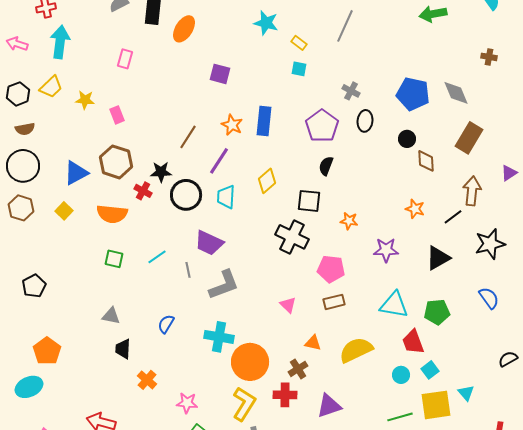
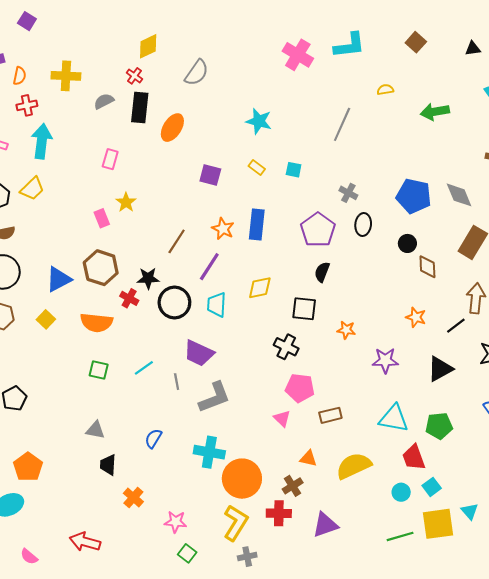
yellow rectangle: (299, 43) -> (257, 168), moved
yellow star: (85, 100) -> (126, 202), moved, turned 30
yellow diamond: (267, 181) -> (260, 288), turned 30
black cross: (292, 237) -> (286, 347), size x0.7
pink pentagon: (331, 269) -> (300, 388), moved

